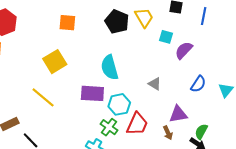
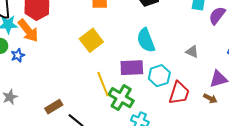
yellow line: (43, 97) -> (103, 84), moved, turned 35
green cross: (109, 127) -> (121, 98), moved, size x1.4
brown arrow: (168, 133) -> (210, 98), turned -32

